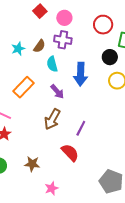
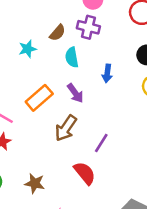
cyan star: (18, 49) -> (27, 49), moved
blue arrow: (81, 74) -> (107, 73), size x0.6
orange rectangle: (23, 87) -> (39, 98), moved

